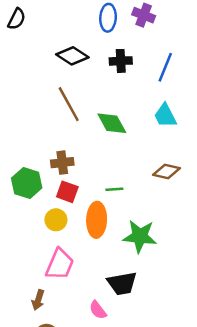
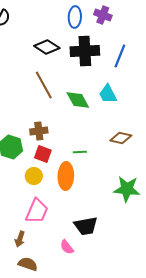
black cross: (121, 61) -> (85, 51), size x1.6
cyan trapezoid: (165, 116) -> (108, 94), moved
green star: (140, 236) -> (127, 189), moved

